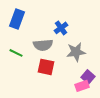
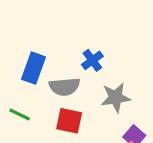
blue rectangle: (17, 19) -> (34, 68), moved
green line: (16, 53) -> (20, 115), moved

